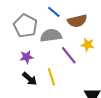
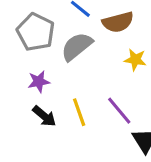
gray semicircle: (51, 36) -> (77, 46), turned -30
purple line: (69, 55) -> (119, 111), moved

